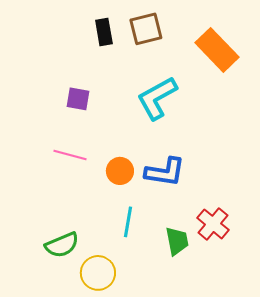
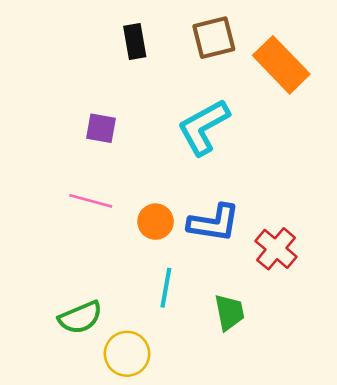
brown square: (146, 29) -> (214, 38), moved
red cross: (213, 224) -> (276, 249), moved

